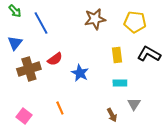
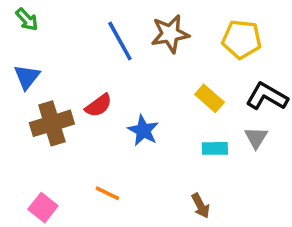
blue line: (41, 23) -> (120, 41), moved
yellow rectangle: (117, 55) -> (209, 98), turned -42
gray triangle: (134, 104) -> (256, 138), moved
orange line: (60, 108) -> (107, 193), turned -40

